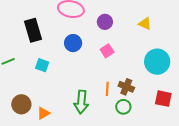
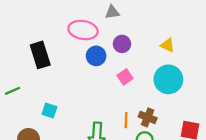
blue circle: (73, 43) -> (96, 56), moved
cyan circle: (157, 62) -> (168, 79), moved
cyan square: (42, 65) -> (49, 111), moved

